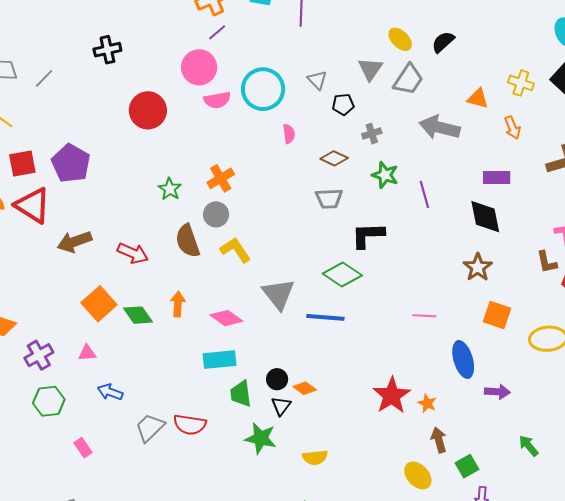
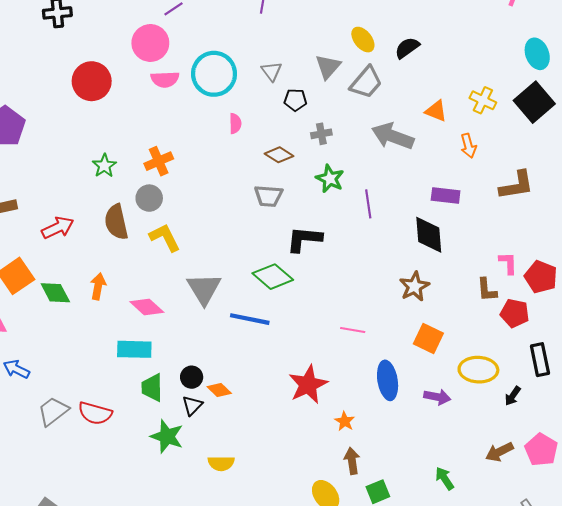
red arrow: (133, 253) -> (58, 228), turned -56
purple arrow: (497, 392) -> (437, 397), moved
red star: (392, 395) -> (308, 385), moved

